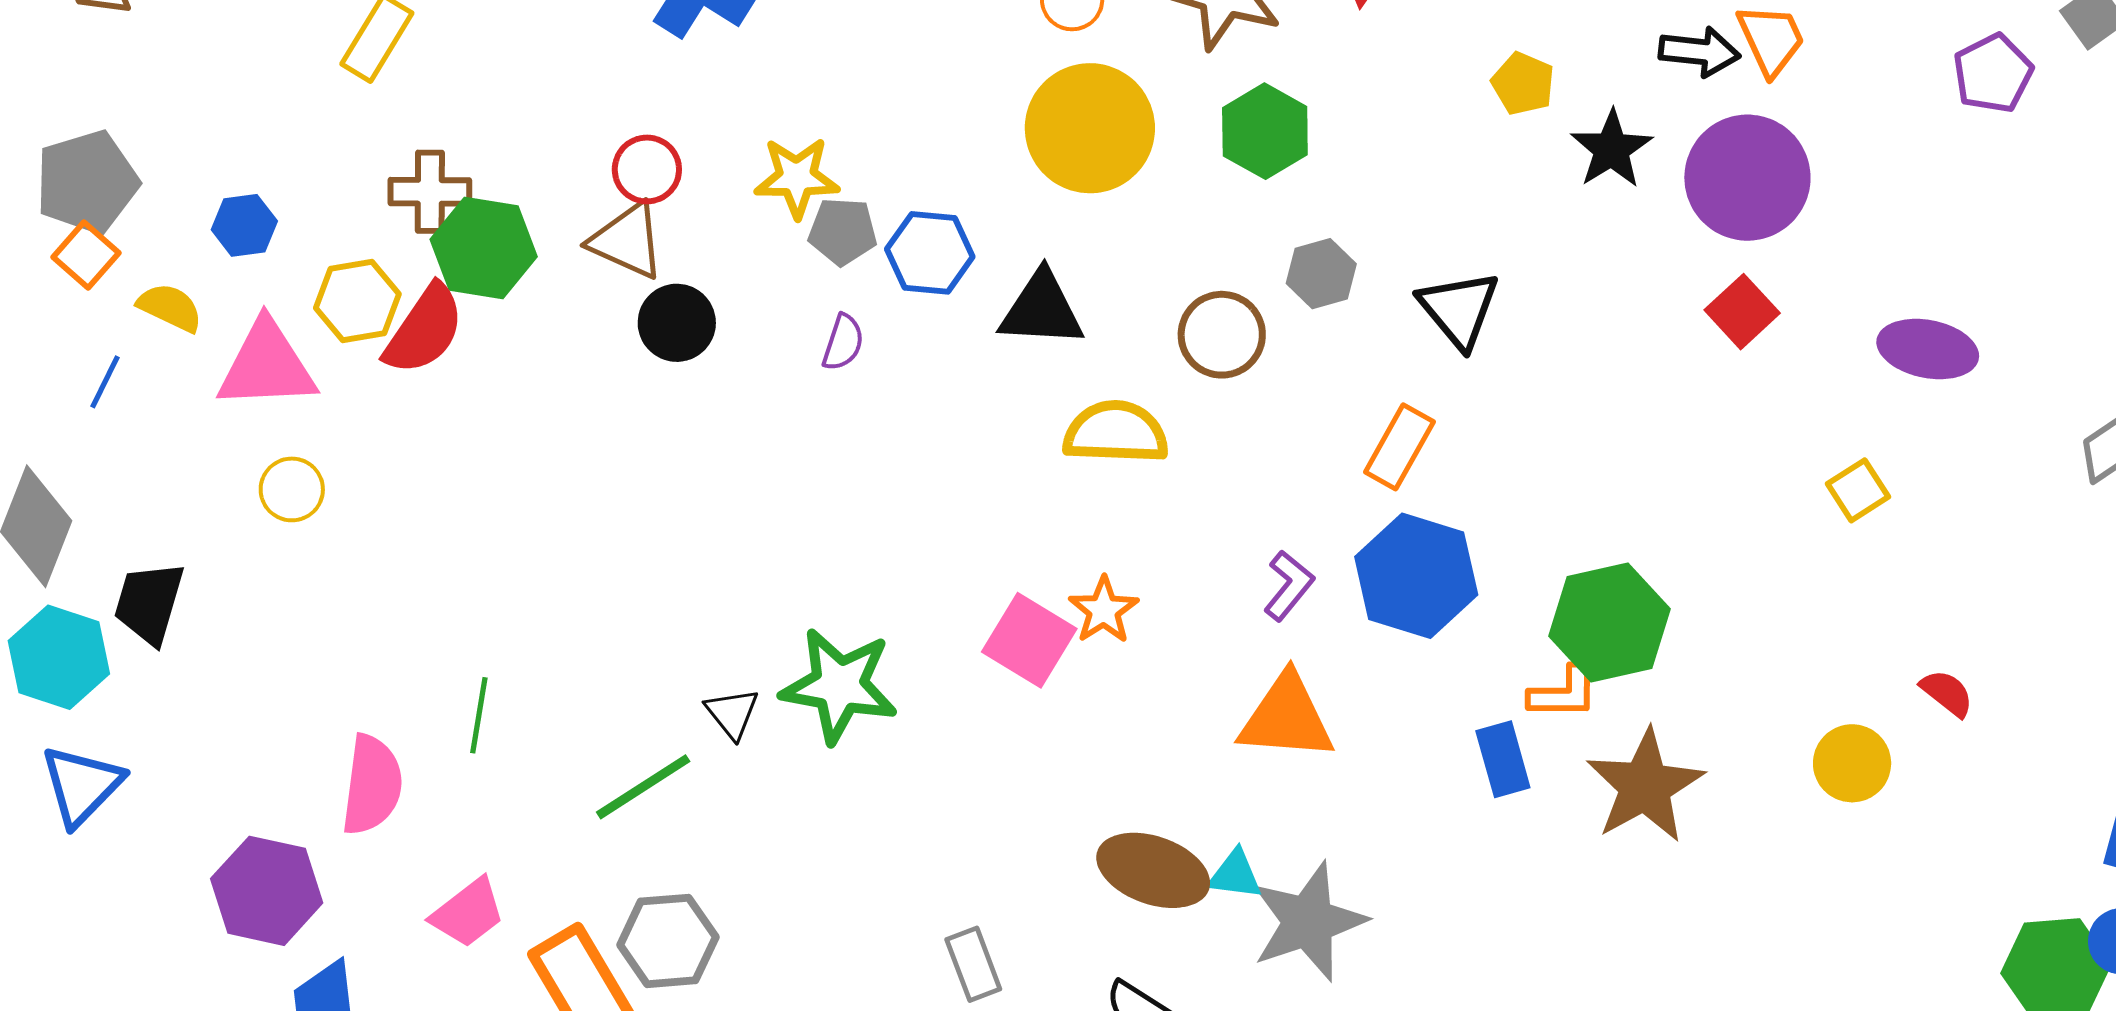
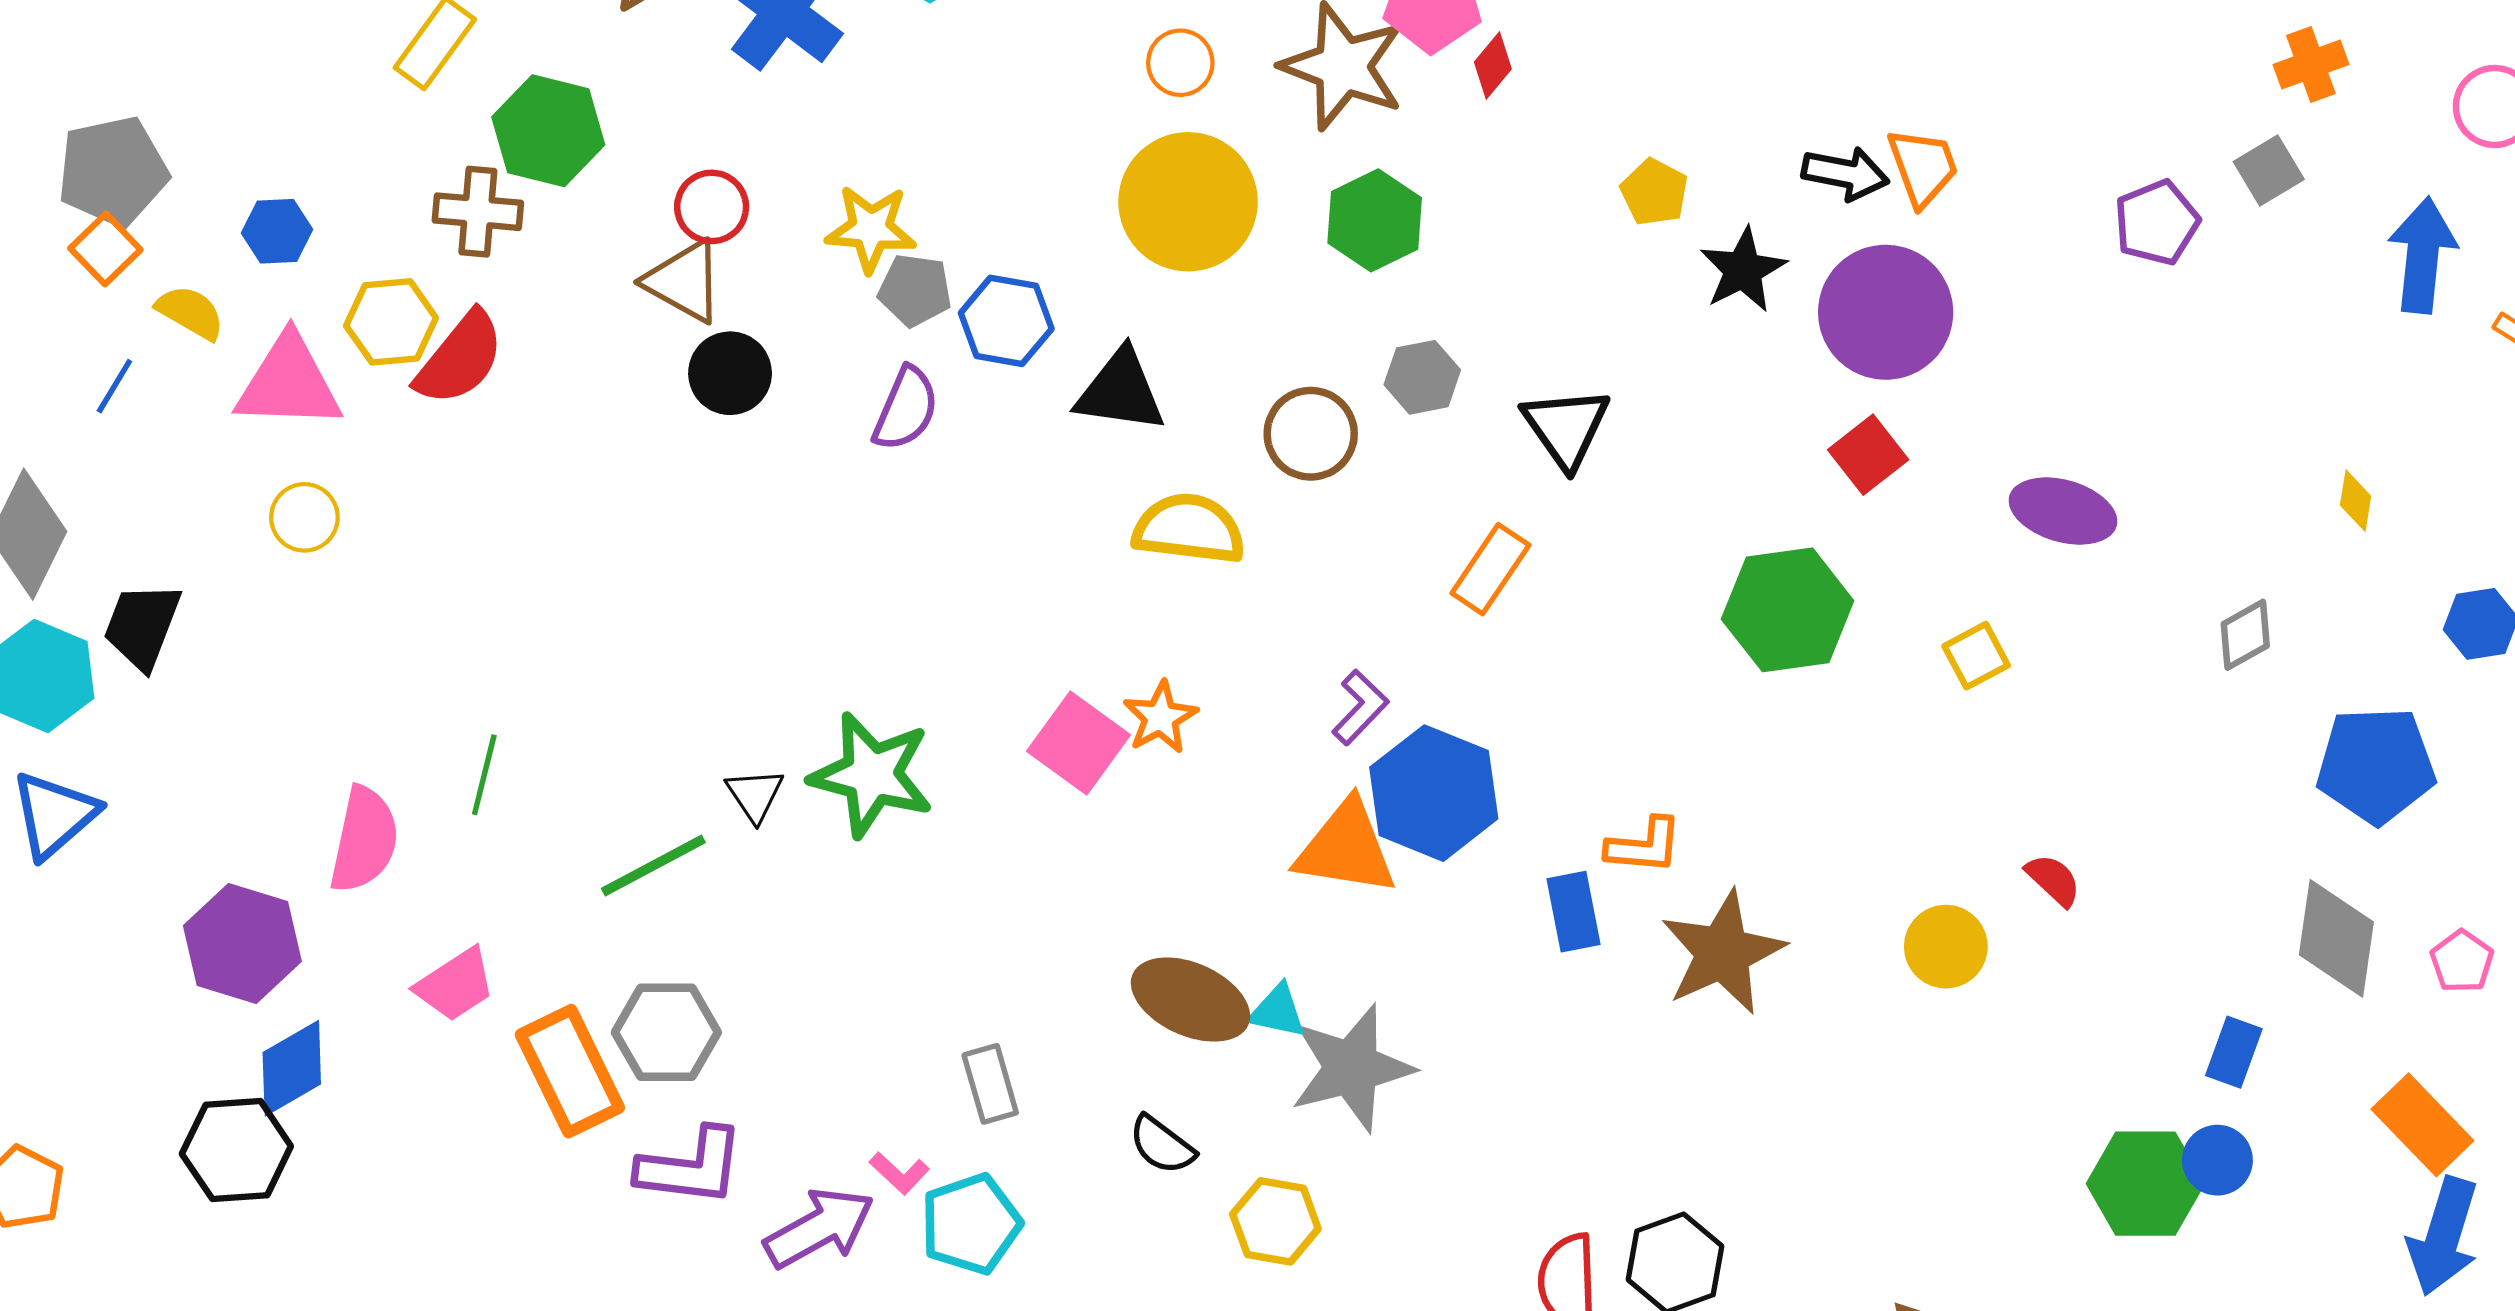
green hexagon: (484, 248) -> (548, 131), moved
purple semicircle: (843, 342) -> (906, 409), size x1.4
blue hexagon: (1416, 576) -> (1434, 793), moved
green hexagon: (1610, 622) -> (1788, 610), moved

